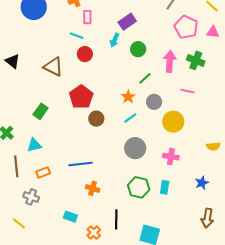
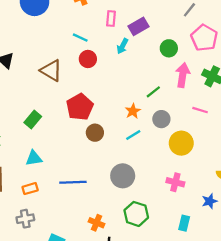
pink rectangle: (87, 17) -> (111, 19), moved
green circle: (138, 49) -> (169, 48), moved
cyan triangle: (34, 145) -> (34, 158), moved
gray circle: (135, 148) -> (123, 176), moved
blue star: (202, 183) -> (209, 201), moved
cyan rectangle: (165, 187) -> (184, 223), moved
orange cross: (93, 188) -> (97, 223), moved
gray cross: (31, 197) -> (25, 219), moved, turned -35

